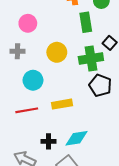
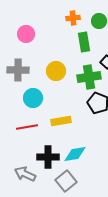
pink circle: (28, 23) -> (26, 34), moved
gray cross: (17, 51) -> (18, 70), size x1.5
black cross: (49, 141) -> (48, 157), size x1.5

